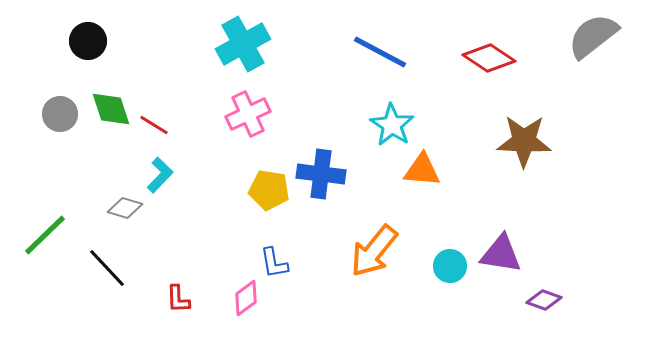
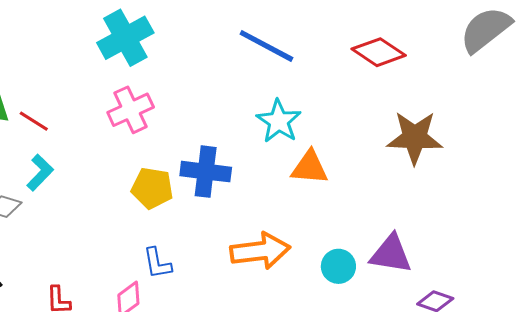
orange arrow: (374, 251) -> (260, 251), turned -136

